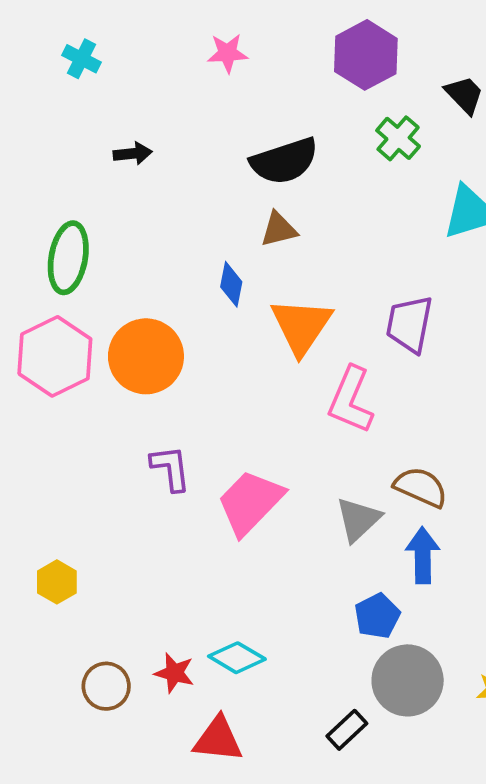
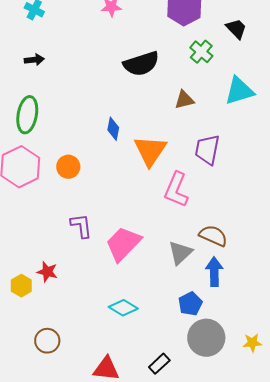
black arrow: (133, 154) -> (34, 60), moved
brown triangle: (279, 229) -> (184, 100), moved
orange circle: (146, 356) -> (68, 167), size x0.6
cyan diamond: (237, 658) -> (123, 308), moved
red star: (174, 673) -> (47, 272), moved
black rectangle: (347, 730) -> (159, 364), moved

